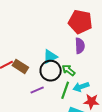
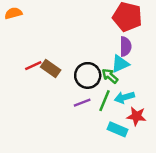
cyan triangle: (50, 57) -> (120, 64), moved
purple line: (37, 90) -> (82, 103), moved

